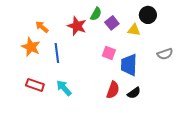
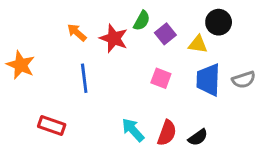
orange arrow: (42, 27) -> (77, 32), moved
orange star: (31, 47) -> (21, 65), moved
blue trapezoid: (129, 65) -> (208, 80), moved
cyan arrow: (64, 88) -> (133, 130), moved

